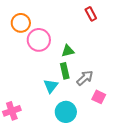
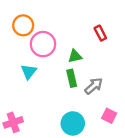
red rectangle: (91, 14) -> (100, 33), moved
cyan triangle: (51, 86) -> (29, 72), moved
pink square: (99, 97) -> (109, 116), moved

